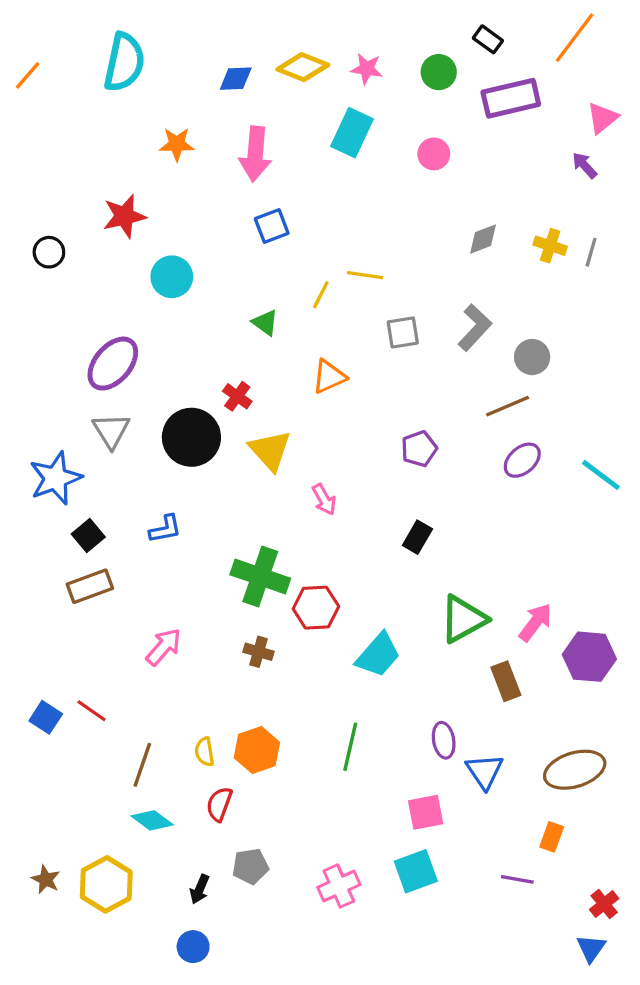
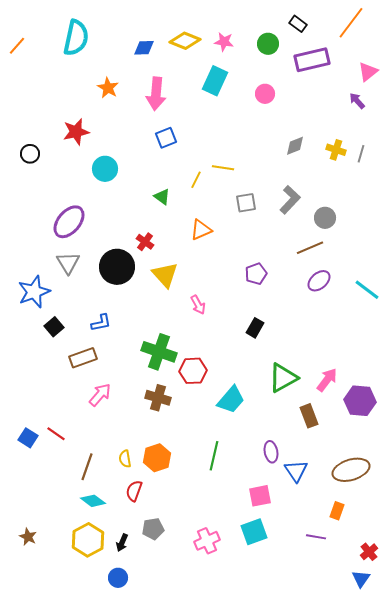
orange star: (177, 144) -> (108, 88), turned 30
brown rectangle: (90, 586) -> (83, 358), moved
brown cross: (259, 652) -> (158, 398), size x1.4
yellow hexagon: (106, 884) -> (88, 540), moved

